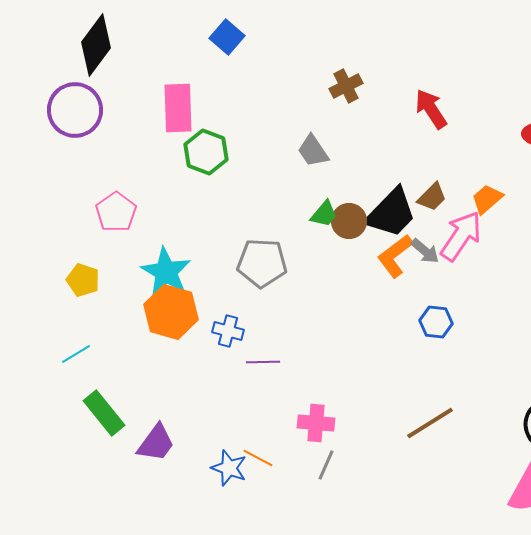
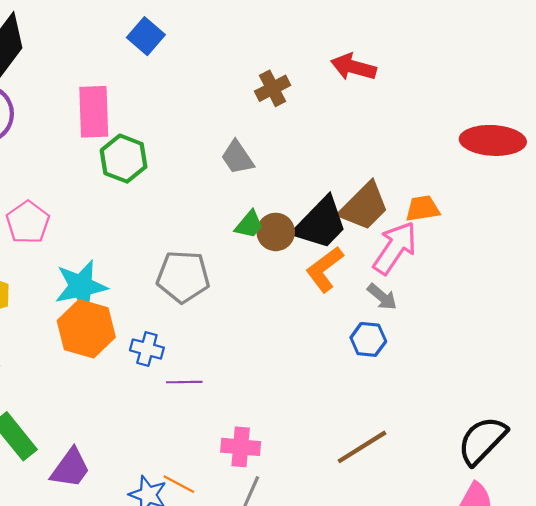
red arrow: (431, 109) -> (353, 67), moved, turned -42
brown trapezoid: (432, 197) -> (364, 206), size x1.6
orange trapezoid: (487, 199) -> (423, 209), turned 32
gray arrow: (425, 251) -> (382, 297), moved
cyan star: (166, 272) -> (81, 286), turned 30

